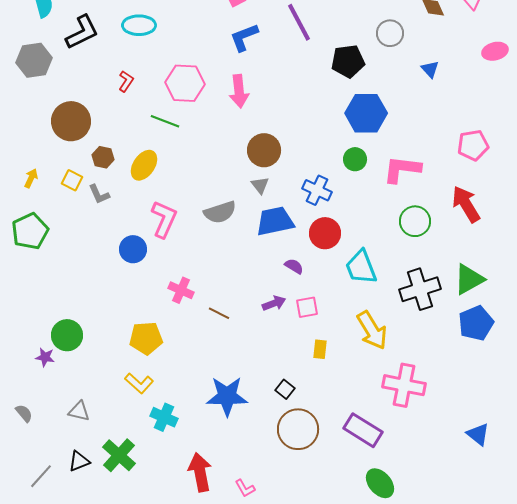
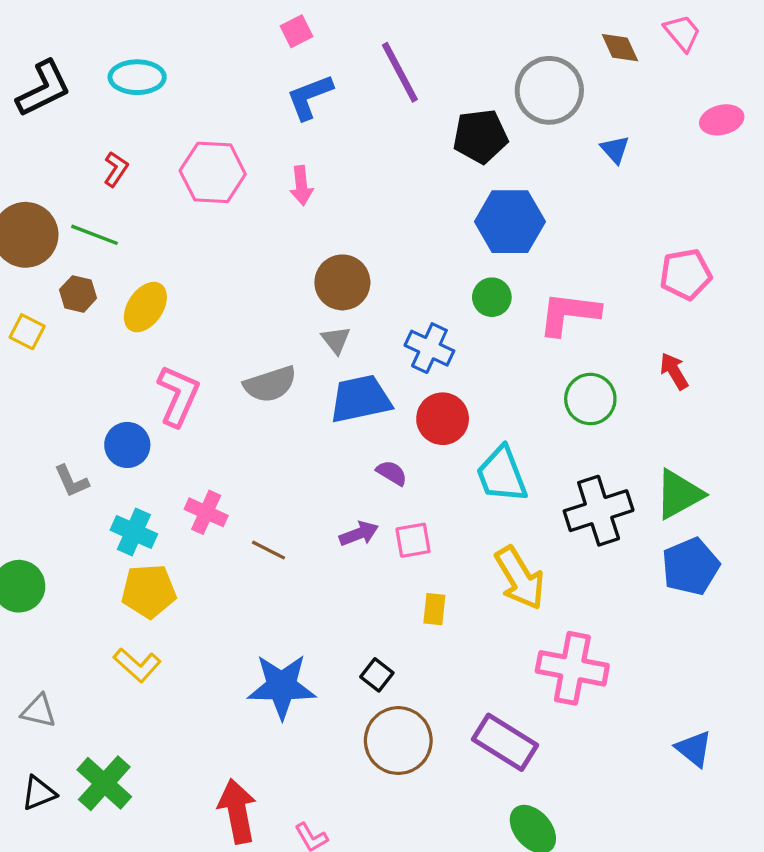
gray circle: (390, 33) -> (549, 90), size x1.5
pink arrow: (239, 91) -> (301, 186), size x0.7
green line: (165, 121) -> (94, 235), moved
gray L-shape: (99, 194) -> (71, 481), moved
red arrow: (466, 204) -> (674, 371), size x0.6
cyan cross: (164, 417) -> (134, 532), moved

